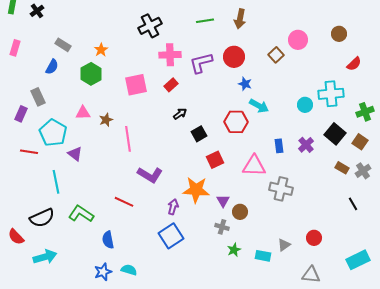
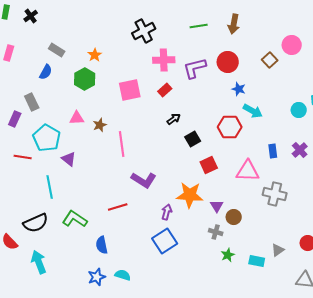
red line: (124, 202) -> (118, 207), turned -42
cyan arrow: (45, 257) -> (39, 262), turned -95

